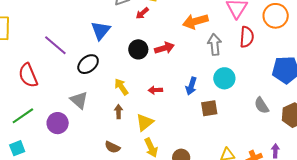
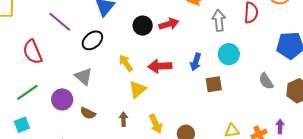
red arrow: (155, 90) -> (160, 66), size x1.6
brown arrow: (118, 112) -> (123, 119), moved
yellow triangle: (145, 122) -> (138, 89), moved
brown semicircle: (112, 147) -> (88, 113), moved

